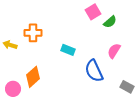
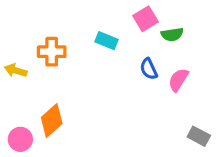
green semicircle: (110, 22) -> (172, 34), turned 32
cyan rectangle: (68, 50) -> (106, 41), moved
blue semicircle: (94, 71) -> (149, 69), moved, size x0.6

